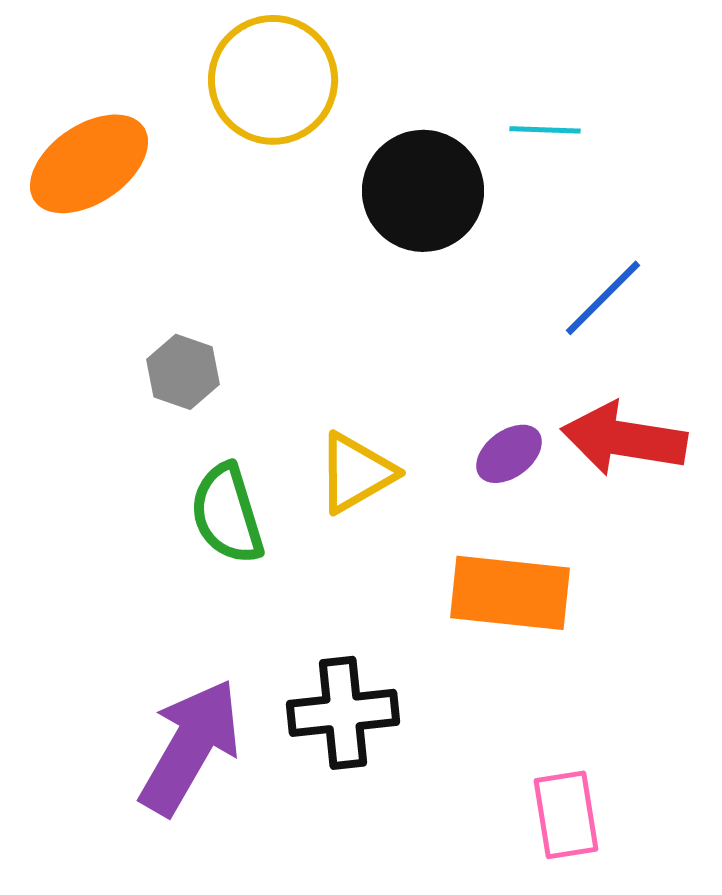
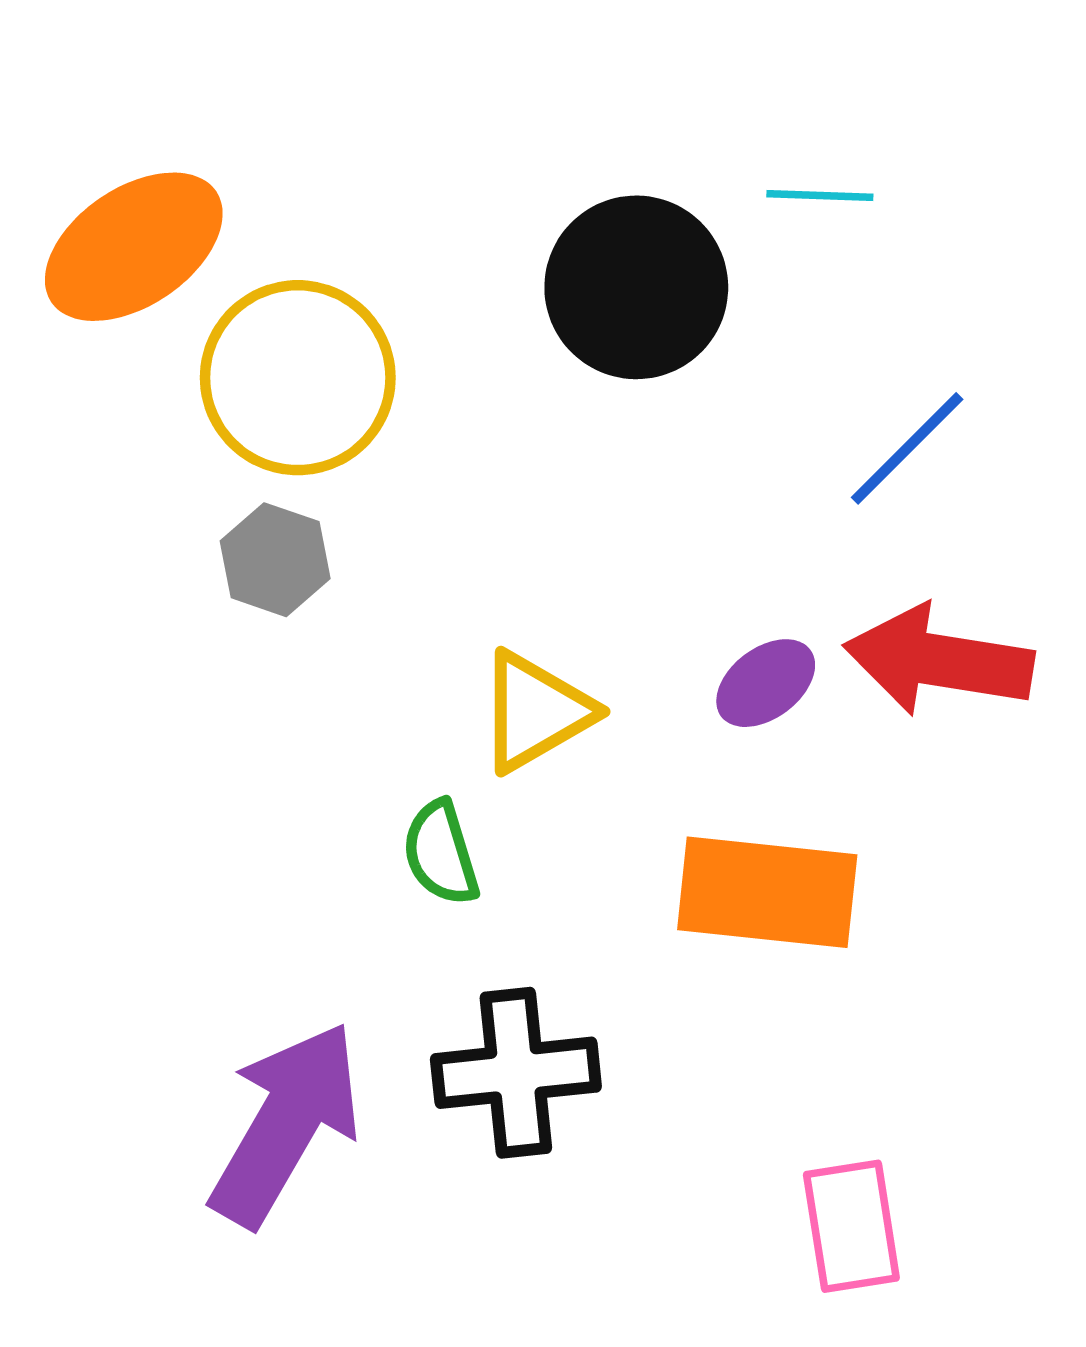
yellow circle: (273, 80) -> (298, 378), moved
green semicircle: (227, 514) -> (441, 853), moved, size x0.7

